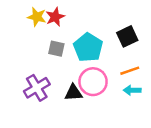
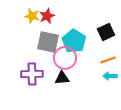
gray square: (56, 49) -> (48, 42), size x1.6
pink circle: (93, 82) -> (65, 58), moved
purple cross: (37, 88) -> (32, 74), turned 30

